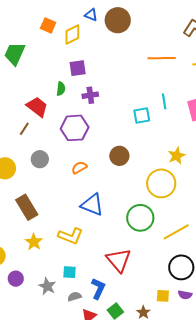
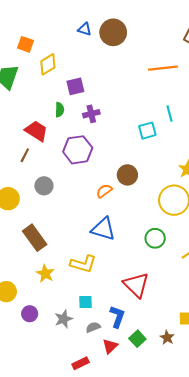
orange square: (48, 25) -> (26, 44), moved
yellow diamond: (72, 34) -> (48, 64), moved
orange semicircle: (79, 168) -> (104, 191), moved
green circle: (140, 218) -> (155, 238), size x0.7
gray star: (47, 286) -> (63, 319), turned 30

